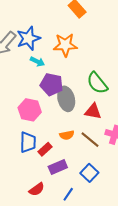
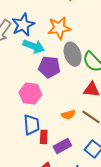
cyan arrow: (37, 62) -> (34, 46), size x1.5
gray ellipse: (66, 99) -> (73, 54), moved
red rectangle: (45, 149) -> (44, 137), moved, turned -40

